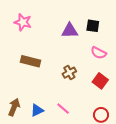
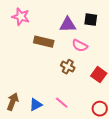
pink semicircle: (99, 53) -> (80, 46), moved
brown rectangle: (30, 61) -> (44, 42), moved
brown cross: (69, 73) -> (68, 67), turned -32

